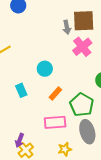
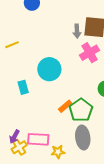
cyan circle: (45, 69) -> (49, 69), size x1.5
orange rectangle: (55, 93) -> (65, 106), moved
pink rectangle: (55, 122) -> (38, 139), moved

